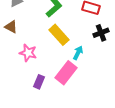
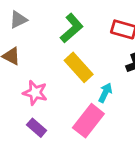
purple rectangle: (39, 82) -> (37, 128), moved, turned -72

